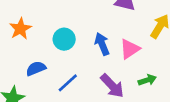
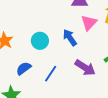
pink triangle: (130, 49) -> (89, 23), moved

